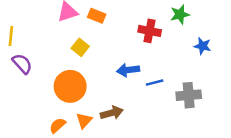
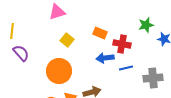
green star: (180, 14) -> (146, 25), moved
orange rectangle: (97, 16) -> (100, 33), moved
red cross: (150, 31) -> (122, 44), moved

